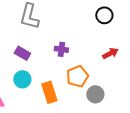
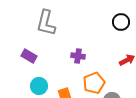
purple rectangle: (22, 53) -> (29, 56), moved

